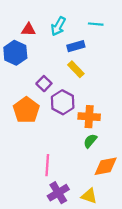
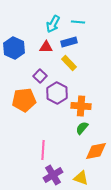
cyan line: (96, 24) -> (78, 22), moved
red triangle: (28, 30) -> (46, 47), moved
orange pentagon: (26, 110) -> (24, 100), turned 30

